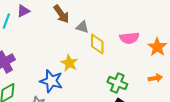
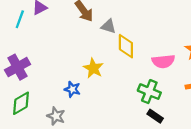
pink semicircle: (129, 38) -> (163, 61), moved
blue star: (51, 81) -> (72, 89), size x0.6

